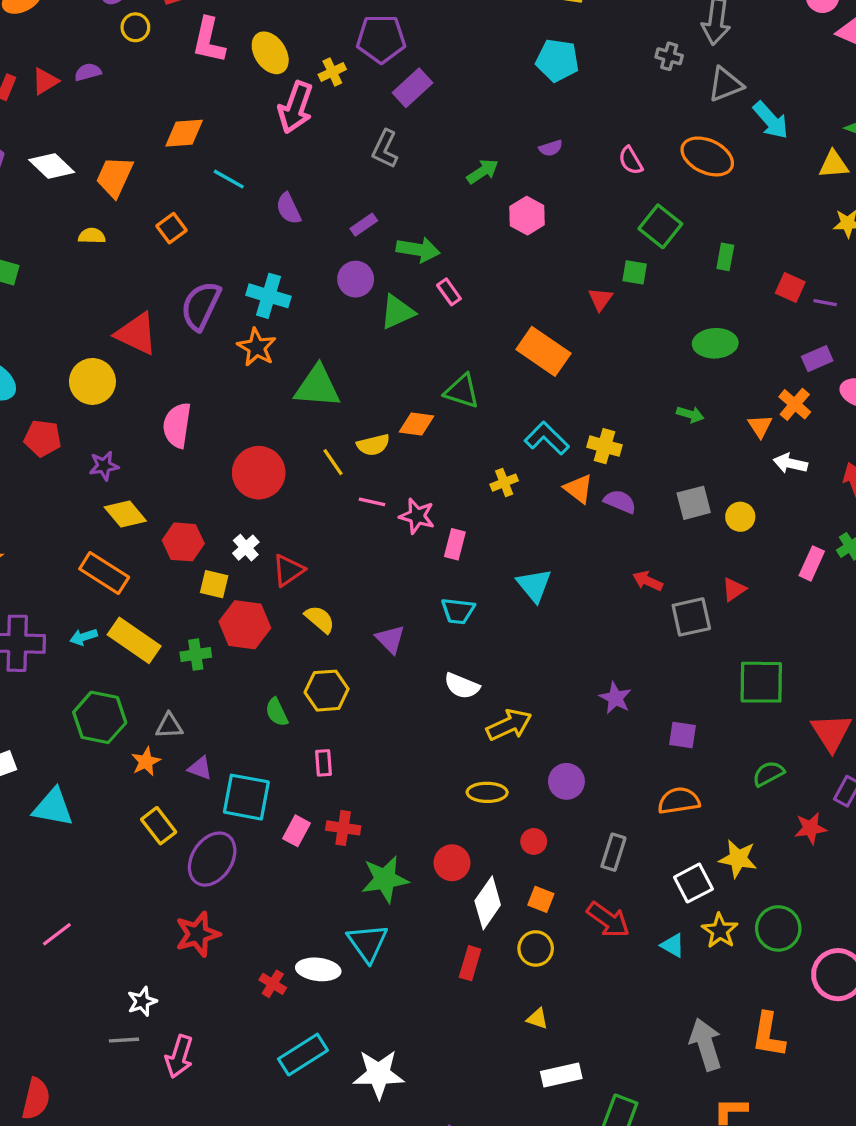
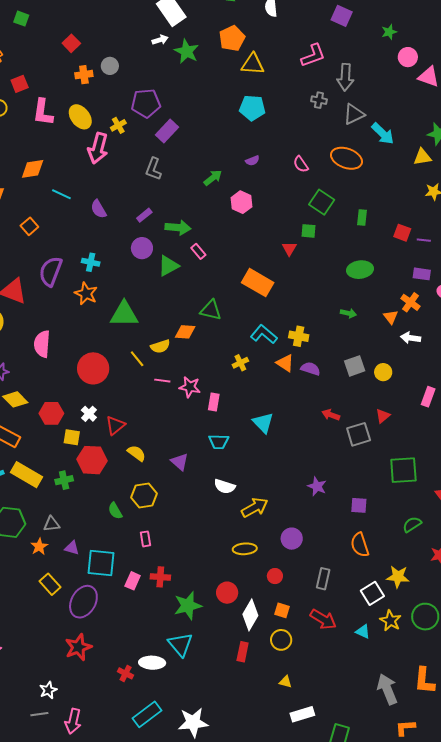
cyan cross: (268, 296) -> (91, 262), size x0.7
purple rectangle: (817, 359) -> (422, 274), turned 36
orange semicircle: (679, 801) -> (360, 545), turned -95

